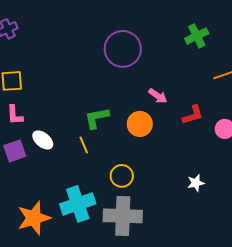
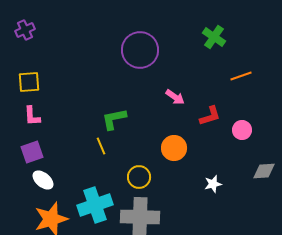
green cross: (197, 36) -> (214, 37), turned -30
orange circle: (140, 124) -> (174, 148), moved
white ellipse: (43, 140) -> (43, 180), moved

